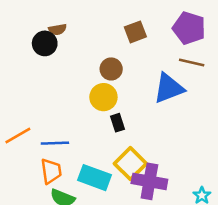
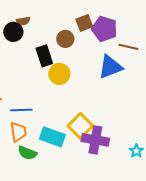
purple pentagon: (189, 28) -> (104, 29), moved
brown circle: (111, 69) -> (65, 39), moved
black rectangle: (118, 123) -> (44, 56), moved, size x1.5

